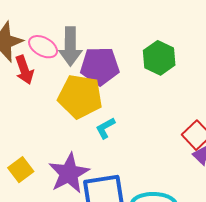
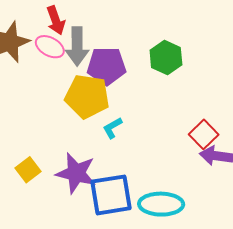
red arrow: (24, 70) -> (56, 20), moved
purple star: (69, 173) -> (76, 173), turned -30

